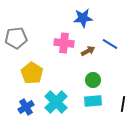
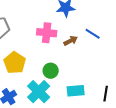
green circle: (93, 80) -> (51, 71), moved

